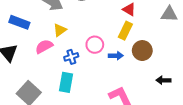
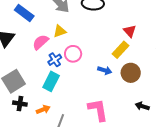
pink circle: (95, 45) -> (73, 54), moved
pink semicircle: (44, 46) -> (41, 42), turned -30
blue cross: (71, 57) -> (55, 60), moved, turned -32

